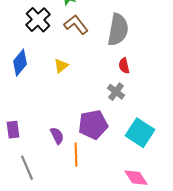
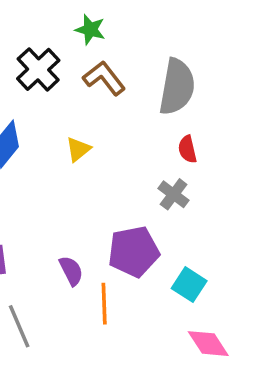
cyan square: (140, 133) -> (189, 285), moved, size x0.7

